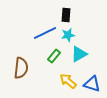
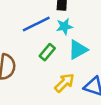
yellow arrow: (68, 81) -> (64, 83), turned 96

